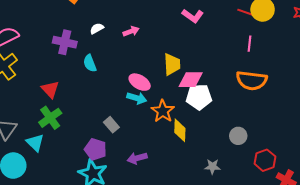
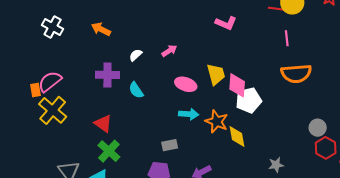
pink diamond: (191, 80) -> (237, 85), turned -75
pink ellipse: (140, 82) -> (186, 84), moved
gray rectangle: (111, 125) -> (170, 145), turned -49
gray circle: (238, 136) -> (318, 128), moved

